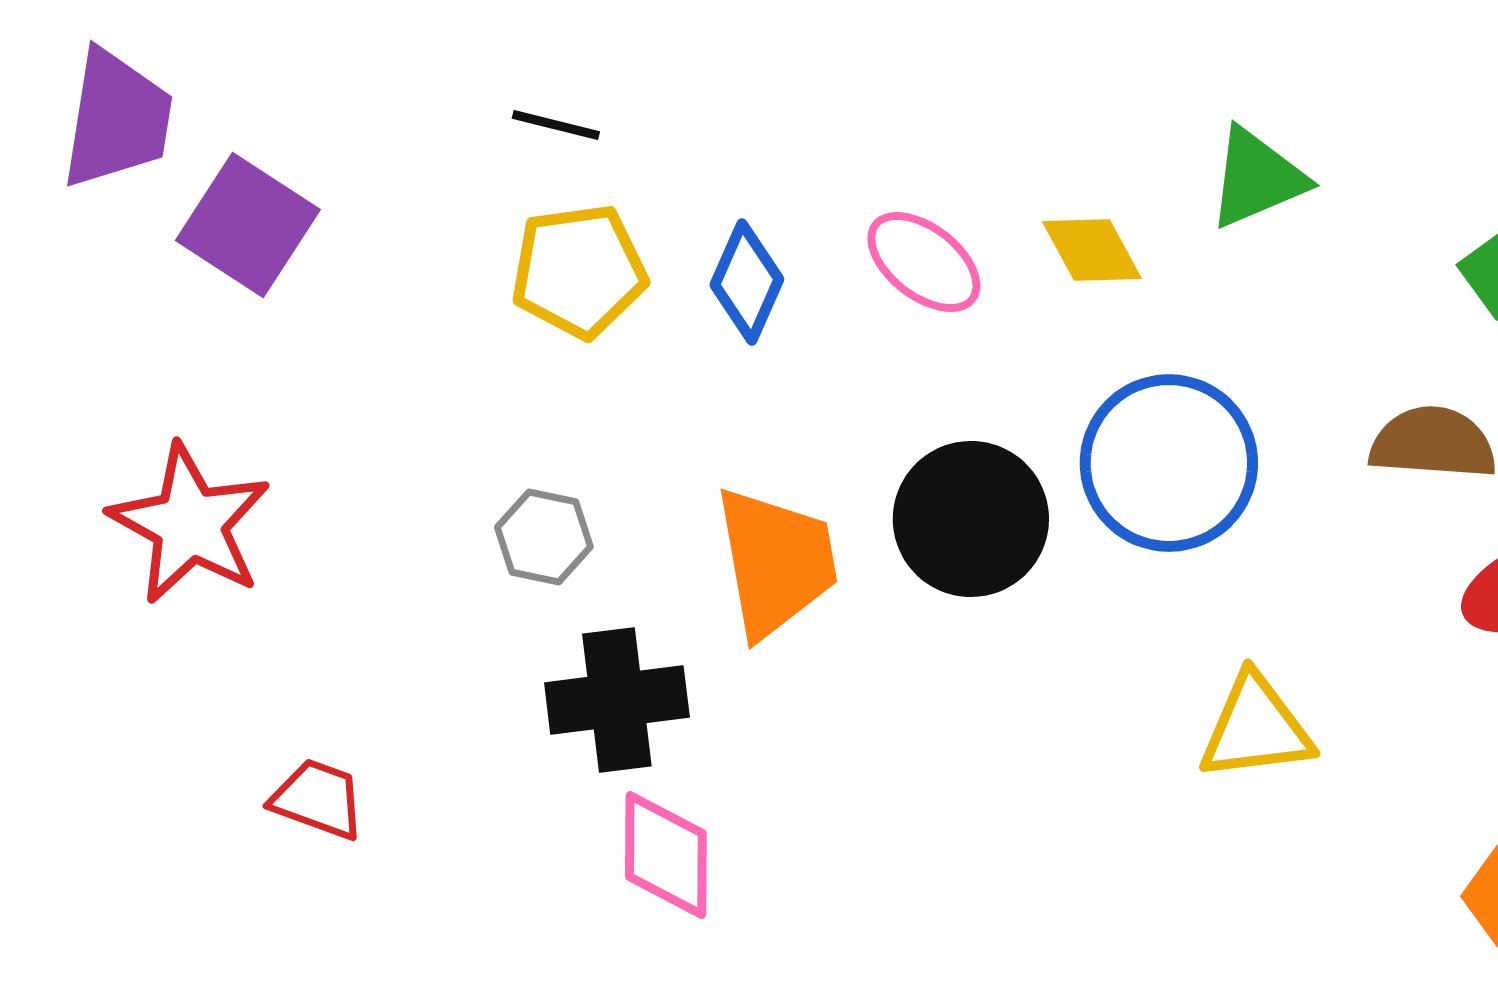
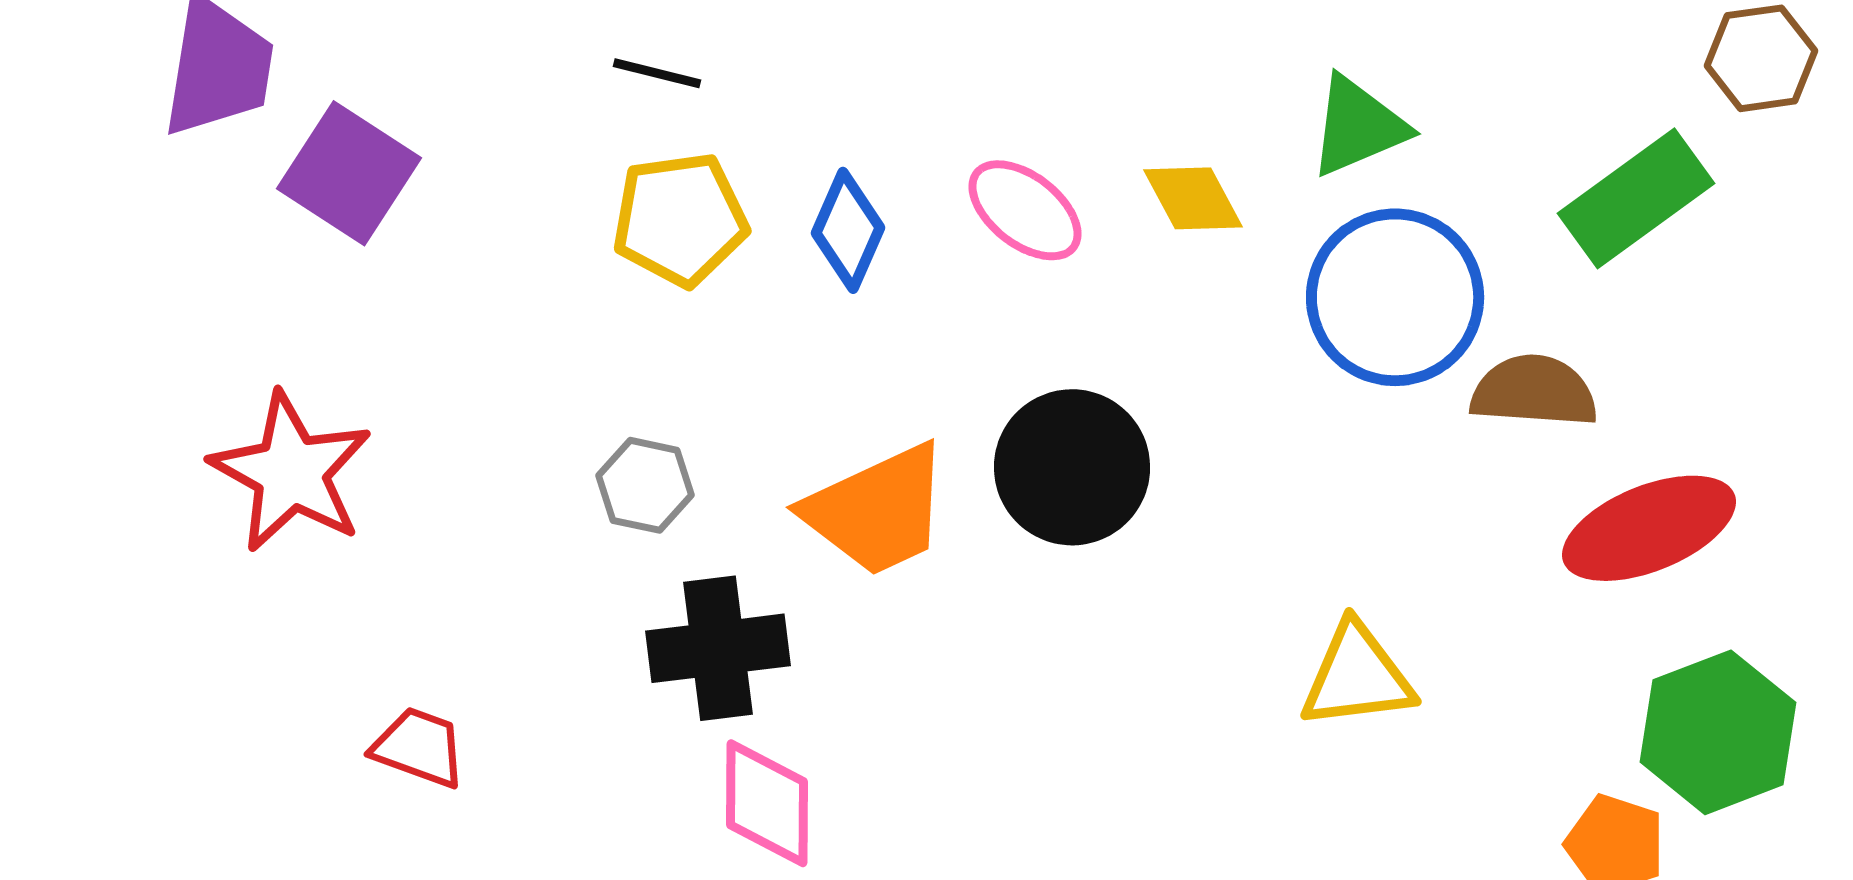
blue circle: (1169, 463) -> (1395, 297), moved
orange trapezoid: (776, 562) -> (877, 510), turned 75

